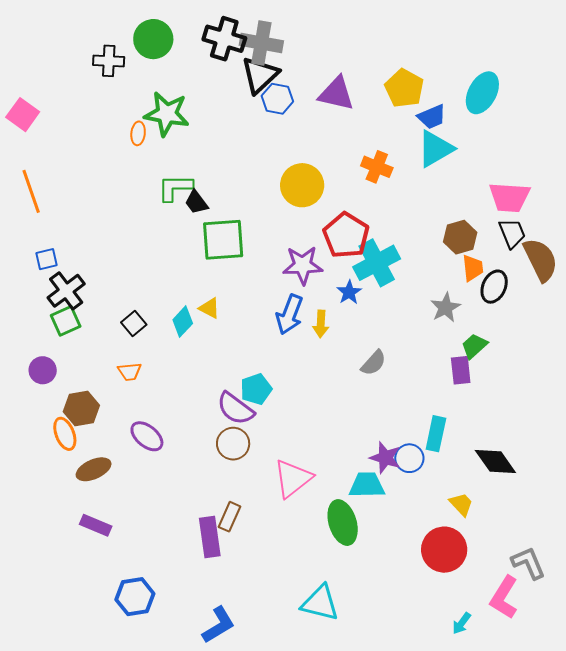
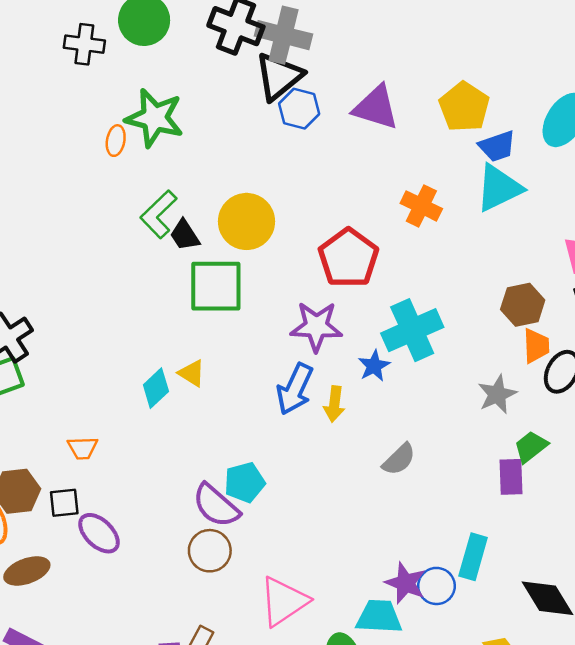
yellow circle: (302, 185) -> (246, 221), moved
green L-shape: (175, 188) -> (159, 214), turned -48
red pentagon: (346, 235) -> (348, 258), moved
black square: (134, 323) -> (64, 503), moved, turned 30

